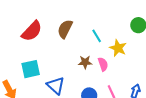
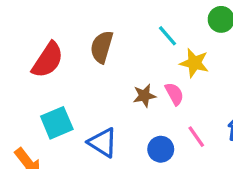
cyan line: (97, 36) -> (168, 36), moved

